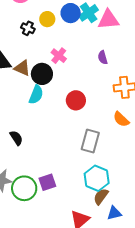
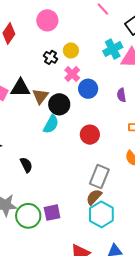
blue circle: (71, 13) -> (88, 89), moved
pink cross: (59, 56) -> (72, 74), moved
brown triangle: (22, 68) -> (40, 96), turned 36
brown semicircle: (101, 196) -> (94, 197), moved

